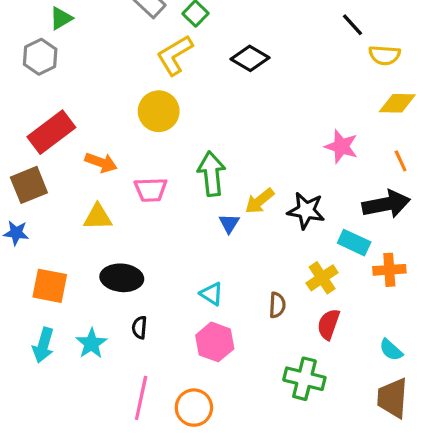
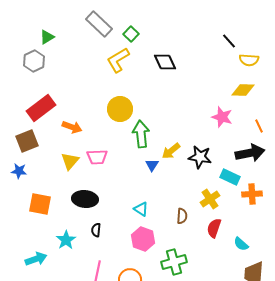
black diamond: (250, 58) -> (165, 62), turned 35
yellow diamond: (397, 103) -> (243, 90), moved
yellow circle: (159, 111) -> (120, 109), moved
pink trapezoid: (151, 190) -> (97, 157), moved
yellow triangle: (98, 217) -> (70, 161), turned -48
cyan arrow: (43, 345) -> (36, 259), moved, turned -125
cyan semicircle: (391, 350) -> (241, 244), moved
green cross: (304, 379) -> (174, 262), moved, turned -30

